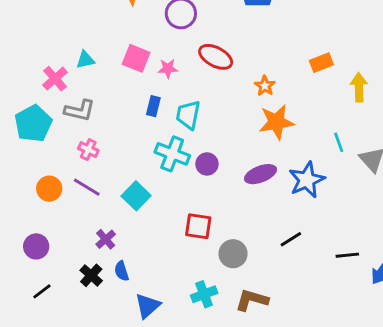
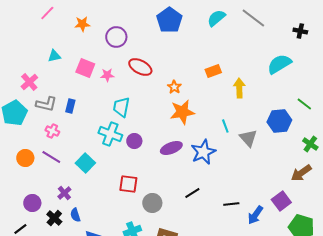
cyan triangle: (85, 60) -> (54, 56), moved
blue rectangle: (153, 106) -> (70, 106), moved
purple circle: (36, 246) -> (32, 203), moved

